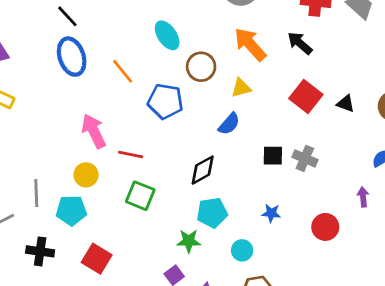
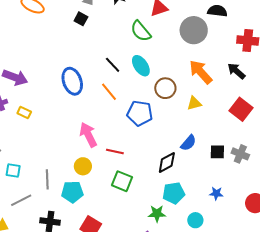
black line: (67, 16) -> (113, 65), moved
blue semicircle: (229, 124) -> (188, 143), moved

